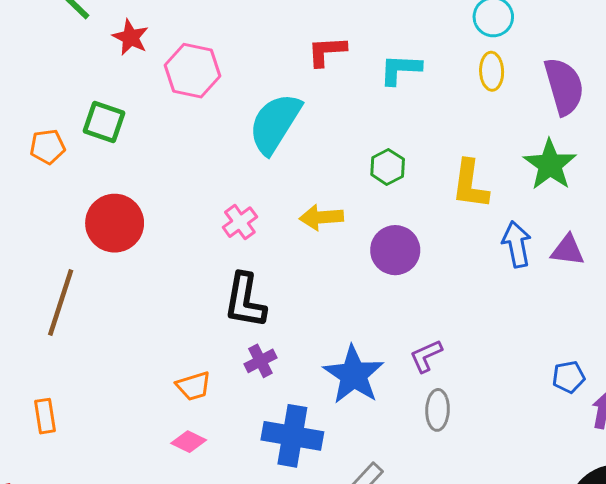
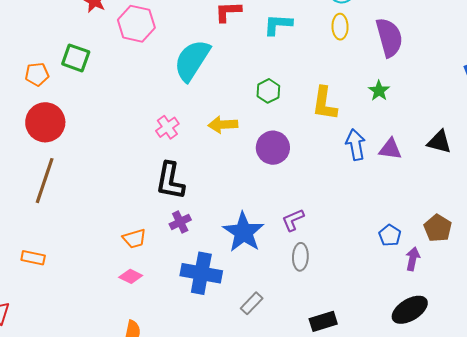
green star: (550, 165) -> (379, 91), size x0.6
red circle: (115, 223) -> (45, 122), moved
blue pentagon: (569, 377) -> (390, 235), turned -30
orange rectangle: (45, 416) -> (33, 258), turned -70

